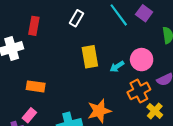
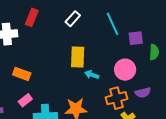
purple square: (144, 13) -> (136, 38), moved, turned 35
cyan arrow: (117, 67) -> (92, 75), moved, turned 40
pink rectangle: (29, 115) -> (25, 100), moved

